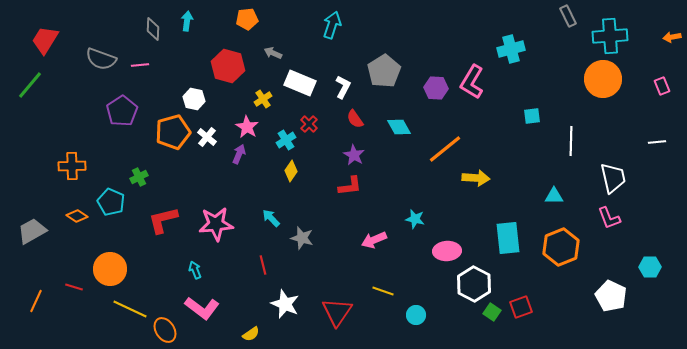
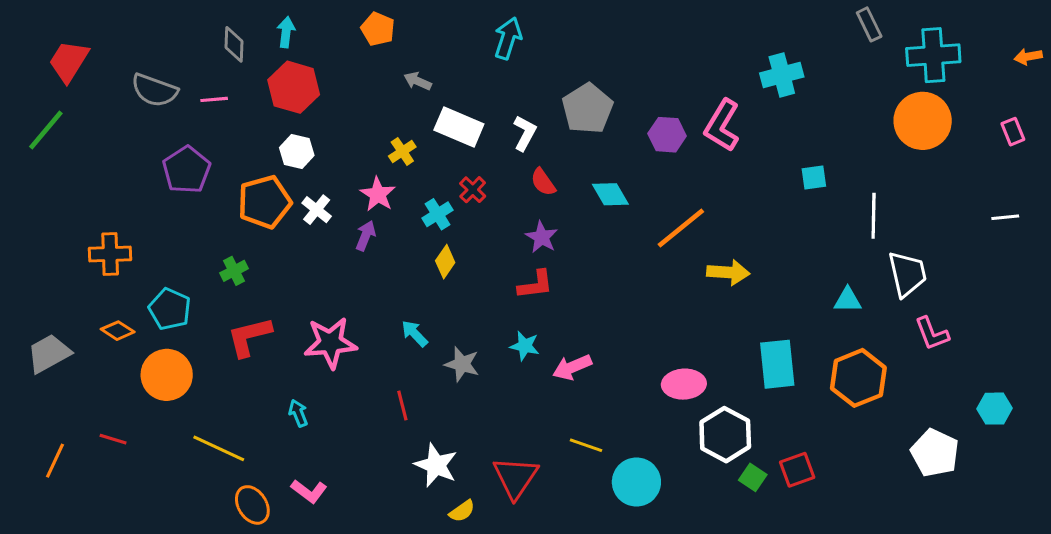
orange pentagon: (247, 19) -> (378, 29), turned 30
red hexagon: (228, 66) -> (294, 87), moved
green cross: (139, 177) -> (234, 271), moved
white trapezoid: (613, 178) -> (907, 274), moved
cyan star: (415, 219) -> (525, 346), moved
orange circle: (110, 269) -> (167, 375), moved
pink L-shape: (202, 308) -> (309, 491), moved, size x0.7
yellow line: (130, 309) -> (219, 448), moved
cyan circle: (416, 315) -> (636, 482), size x1.6
yellow semicircle: (251, 334) -> (462, 511), moved

